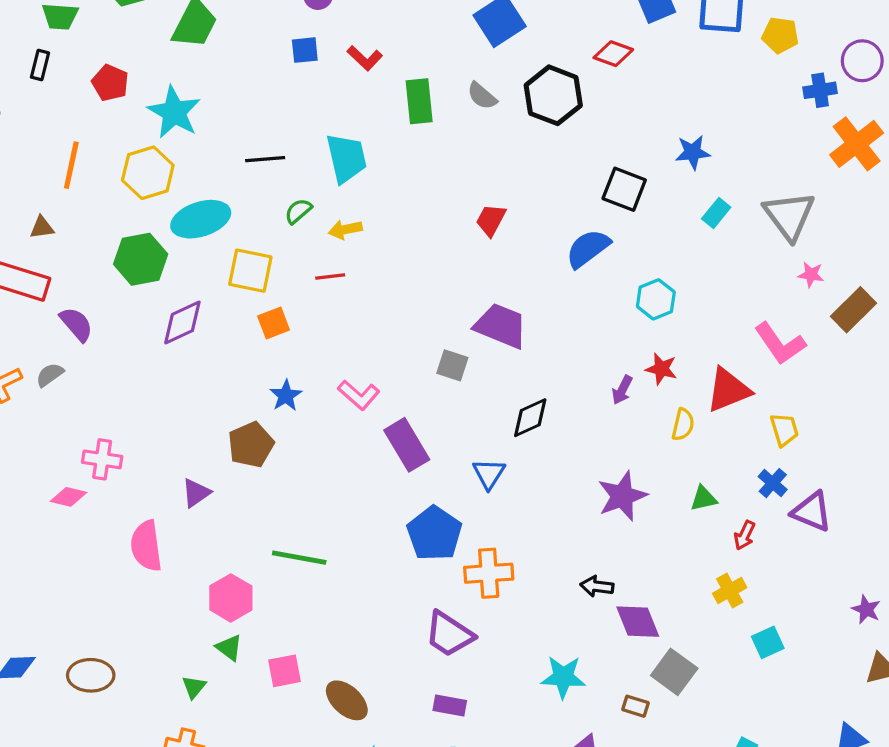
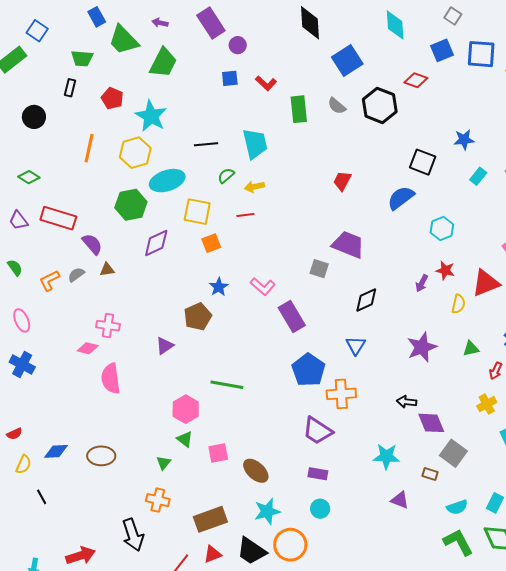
brown triangle: (42, 227) -> (107, 270), moved
blue triangle: (489, 474) -> (356, 345), moved
pink semicircle: (146, 546) -> (111, 379), moved

